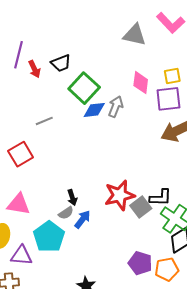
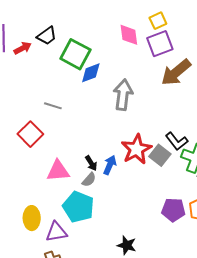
red arrow: (34, 69) -> (23, 48), turned -78
gray arrow: (116, 107) -> (123, 95), moved, size x1.4
gray line: (44, 121) -> (53, 106), moved, turned 54
black L-shape: (161, 198) -> (177, 141), turned 65
pink triangle: (19, 204) -> (58, 171), moved
blue arrow: (83, 219) -> (110, 165), moved

